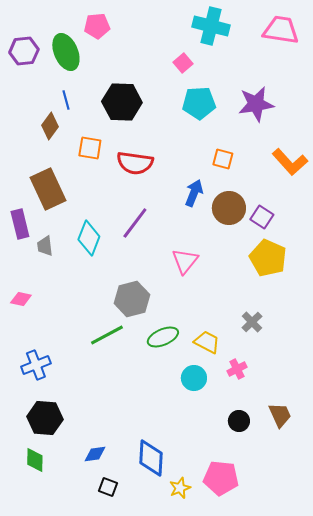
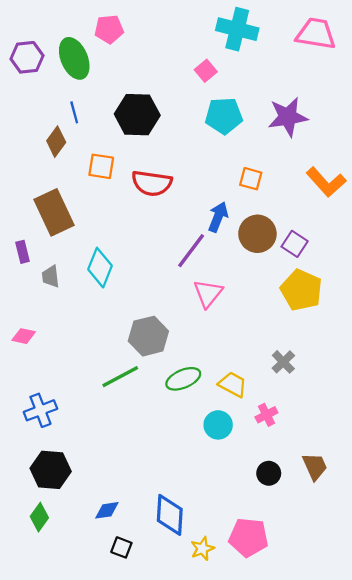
purple line: (135, 223) -> (191, 251), moved
purple rectangle: (20, 224) -> (22, 252), size x0.7
green diamond: (35, 460) -> (39, 517), turned 35

